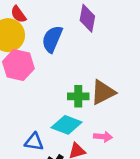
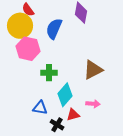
green cross: (78, 96) -> (49, 73), moved
cyan diamond: (67, 125) -> (65, 95), turned -70

